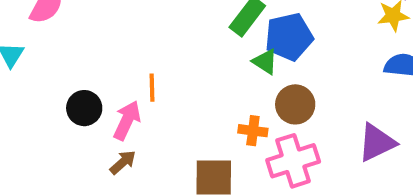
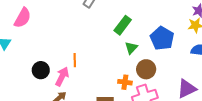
blue pentagon: (289, 37) -> (162, 38), moved, turned -30
green triangle: (265, 62) -> (131, 48), turned 40

